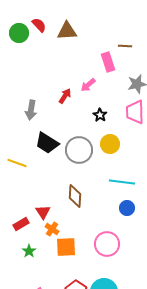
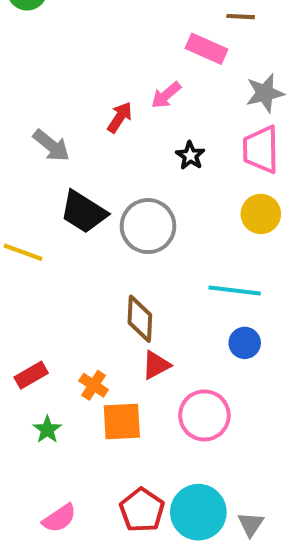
pink rectangle: (108, 62) -> (206, 49), turned -48
gray arrow: (31, 110) -> (51, 145), turned -60
yellow circle: (110, 144) -> (261, 214), moved
red triangle: (43, 212) -> (156, 365), moved, turned 35

